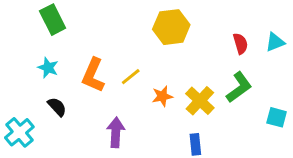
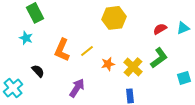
red semicircle: (240, 44) -> (160, 29), turned -104
cyan star: (48, 68) -> (26, 38), moved
cyan square: (277, 117) -> (184, 78), turned -32
purple arrow: (116, 132) -> (77, 88), turned 30

